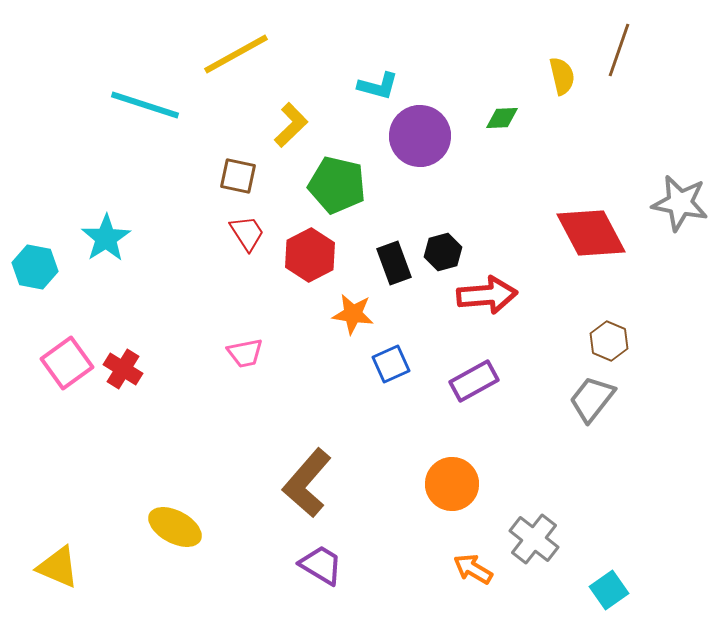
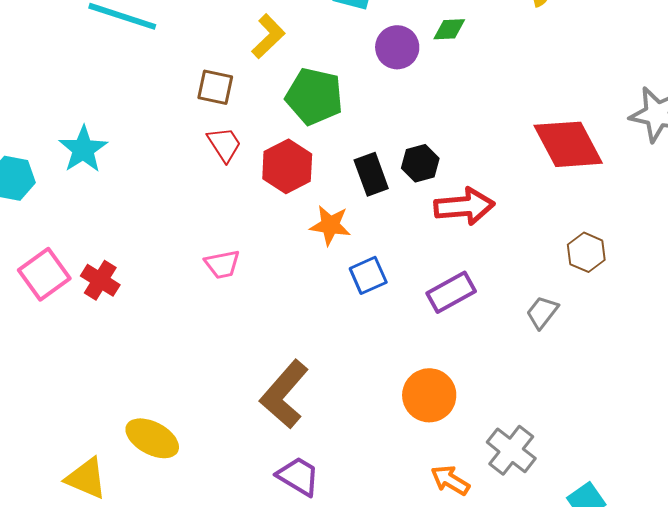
green diamond: (502, 118) -> (449, 29), moved
purple circle: (420, 136) -> (397, 47), size x0.7
gray trapezoid: (592, 399) -> (542, 312), moved, size x0.7
yellow triangle: (58, 567) -> (86, 478), moved

